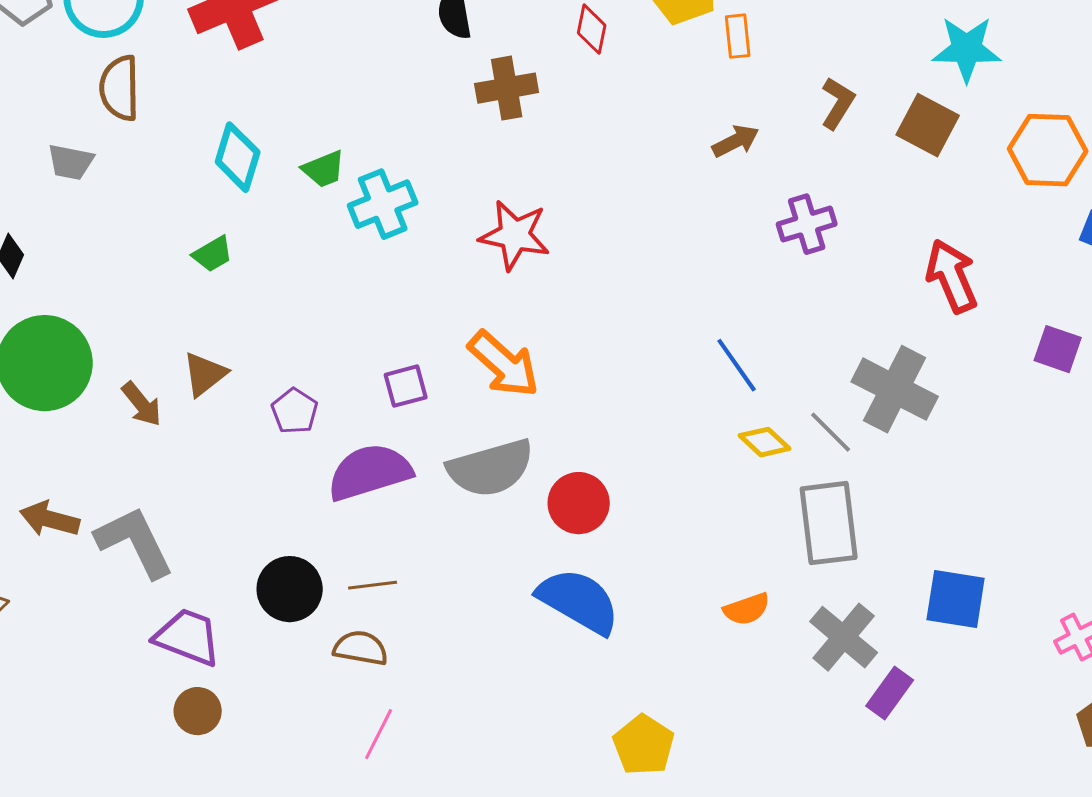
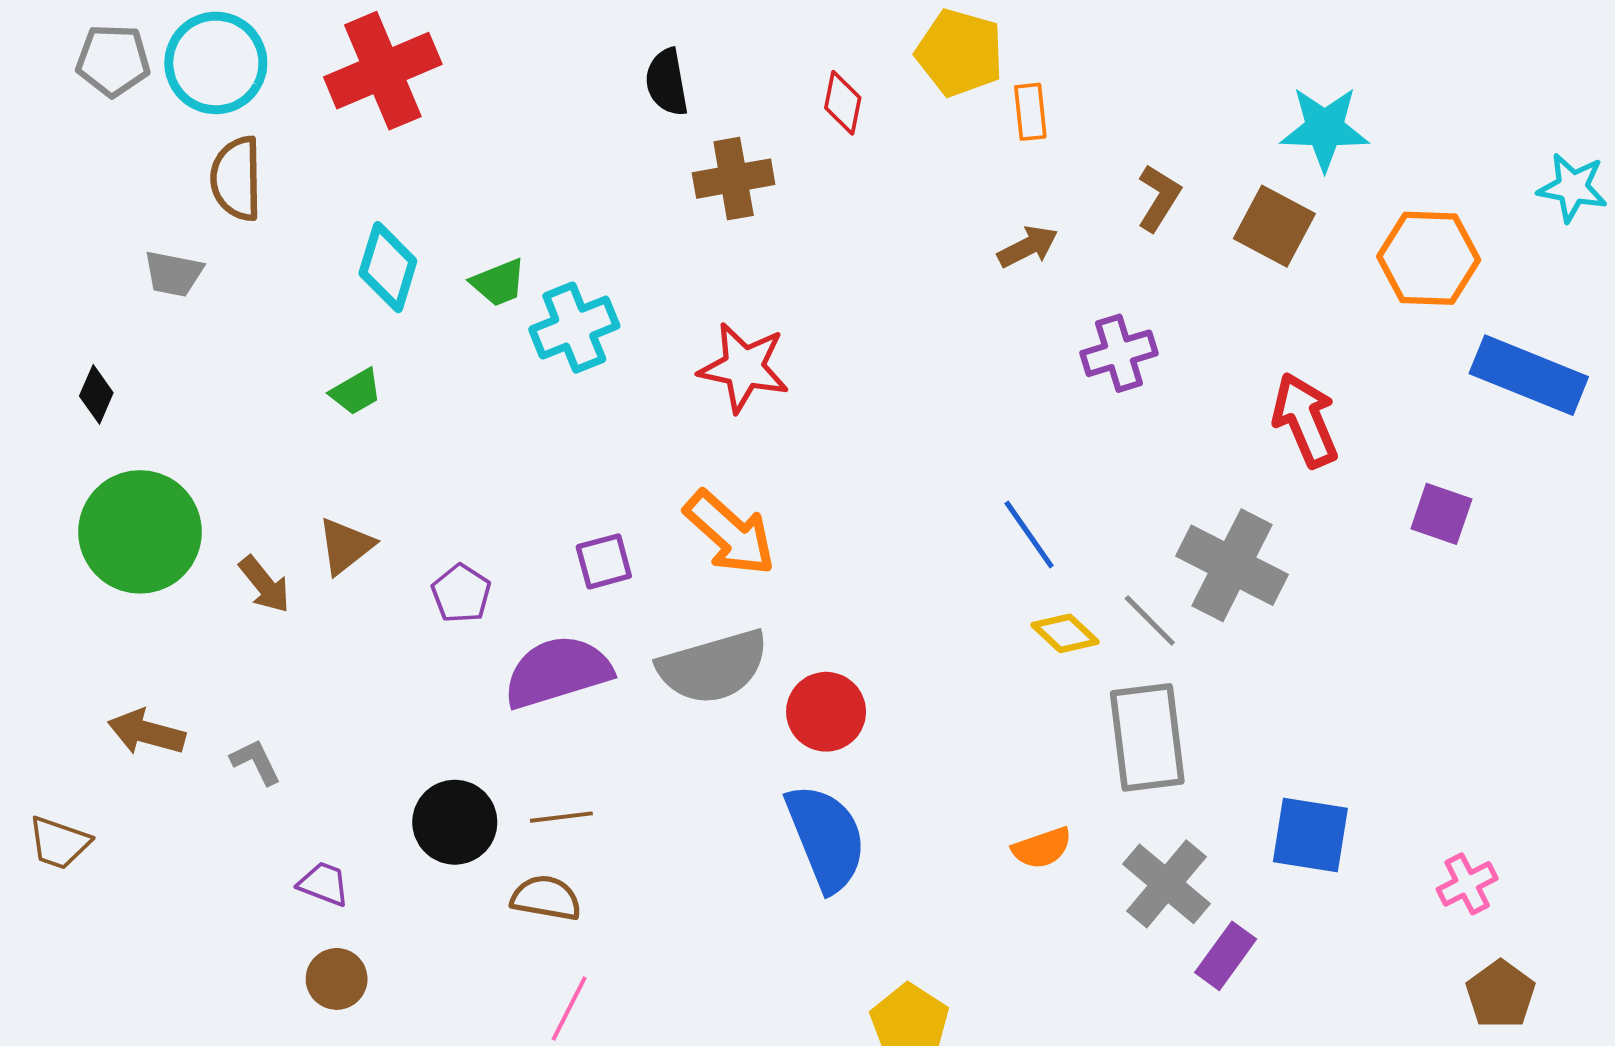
gray L-shape: (135, 542) -> (256, 762), size x0.5
blue semicircle: (579, 601) -> (826, 838), turned 38
purple trapezoid: (188, 637) -> (324, 884), size x0.6

